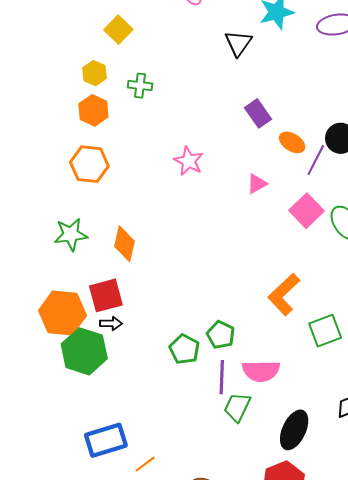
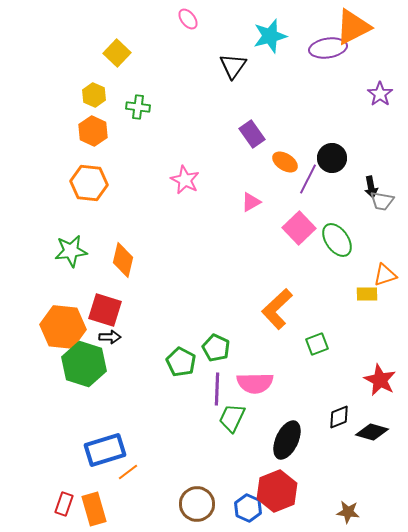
red square: (106, 295) -> (105, 310), turned 32
green square: (325, 331) -> (317, 344), size x0.7
orange line: (145, 464) -> (128, 472), moved

